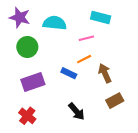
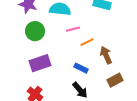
pink line: (86, 38) -> (73, 29), moved
blue rectangle: (69, 73) -> (81, 68), moved

